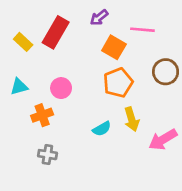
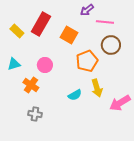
purple arrow: (99, 17) -> (87, 10), moved
orange square: (114, 47) -> (69, 35), moved
brown circle: (166, 72) -> (111, 45), moved
orange cross: (42, 115) -> (31, 85), turned -35

